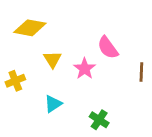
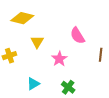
pink star: (85, 69) -> (59, 59), moved
cyan triangle: (53, 104) -> (33, 84), moved

